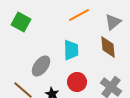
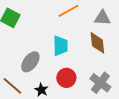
gray triangle: (113, 22) -> (102, 18), turned 42

